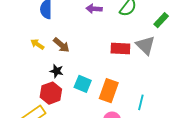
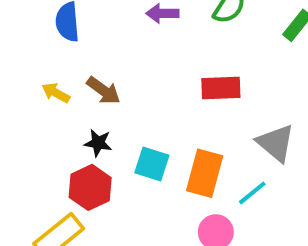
gray triangle: (145, 45) -> (276, 143), moved
cyan line: (141, 102) -> (252, 193), moved, turned 42

